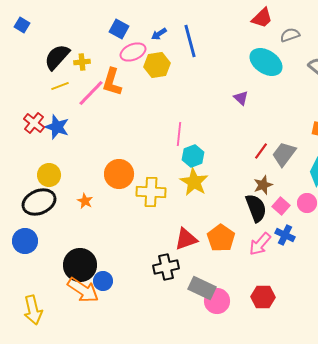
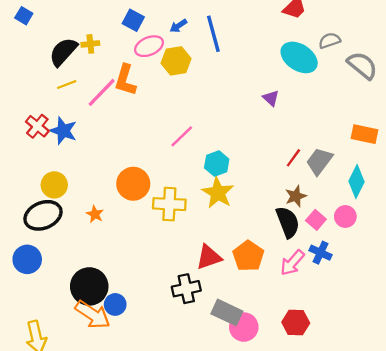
gray semicircle: (290, 35) -> (330, 41), moved
yellow cross: (82, 62) -> (90, 44), moved
pink line: (179, 134) -> (182, 136), moved, turned 40

